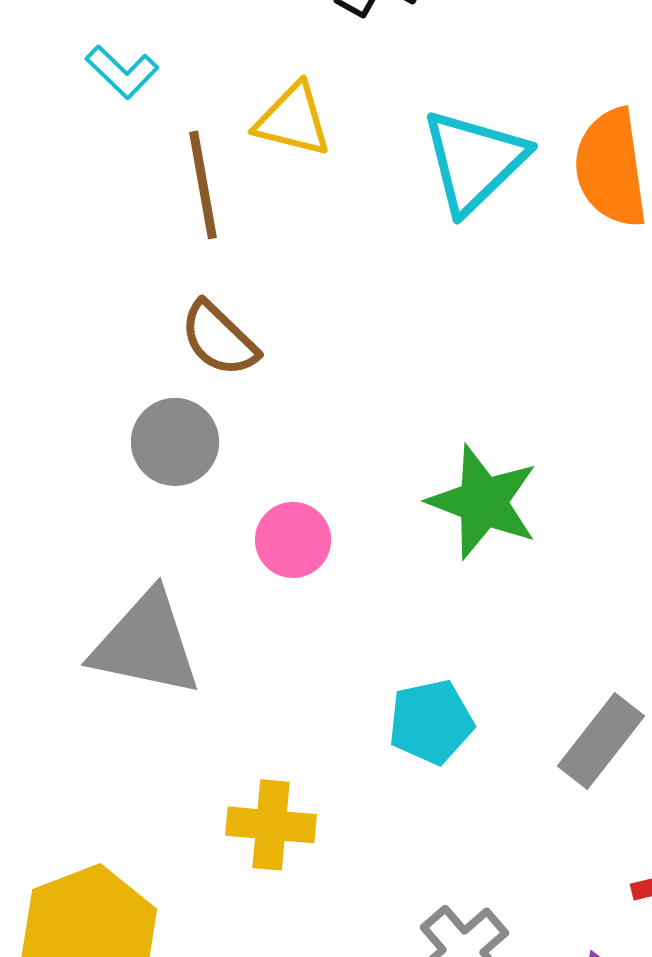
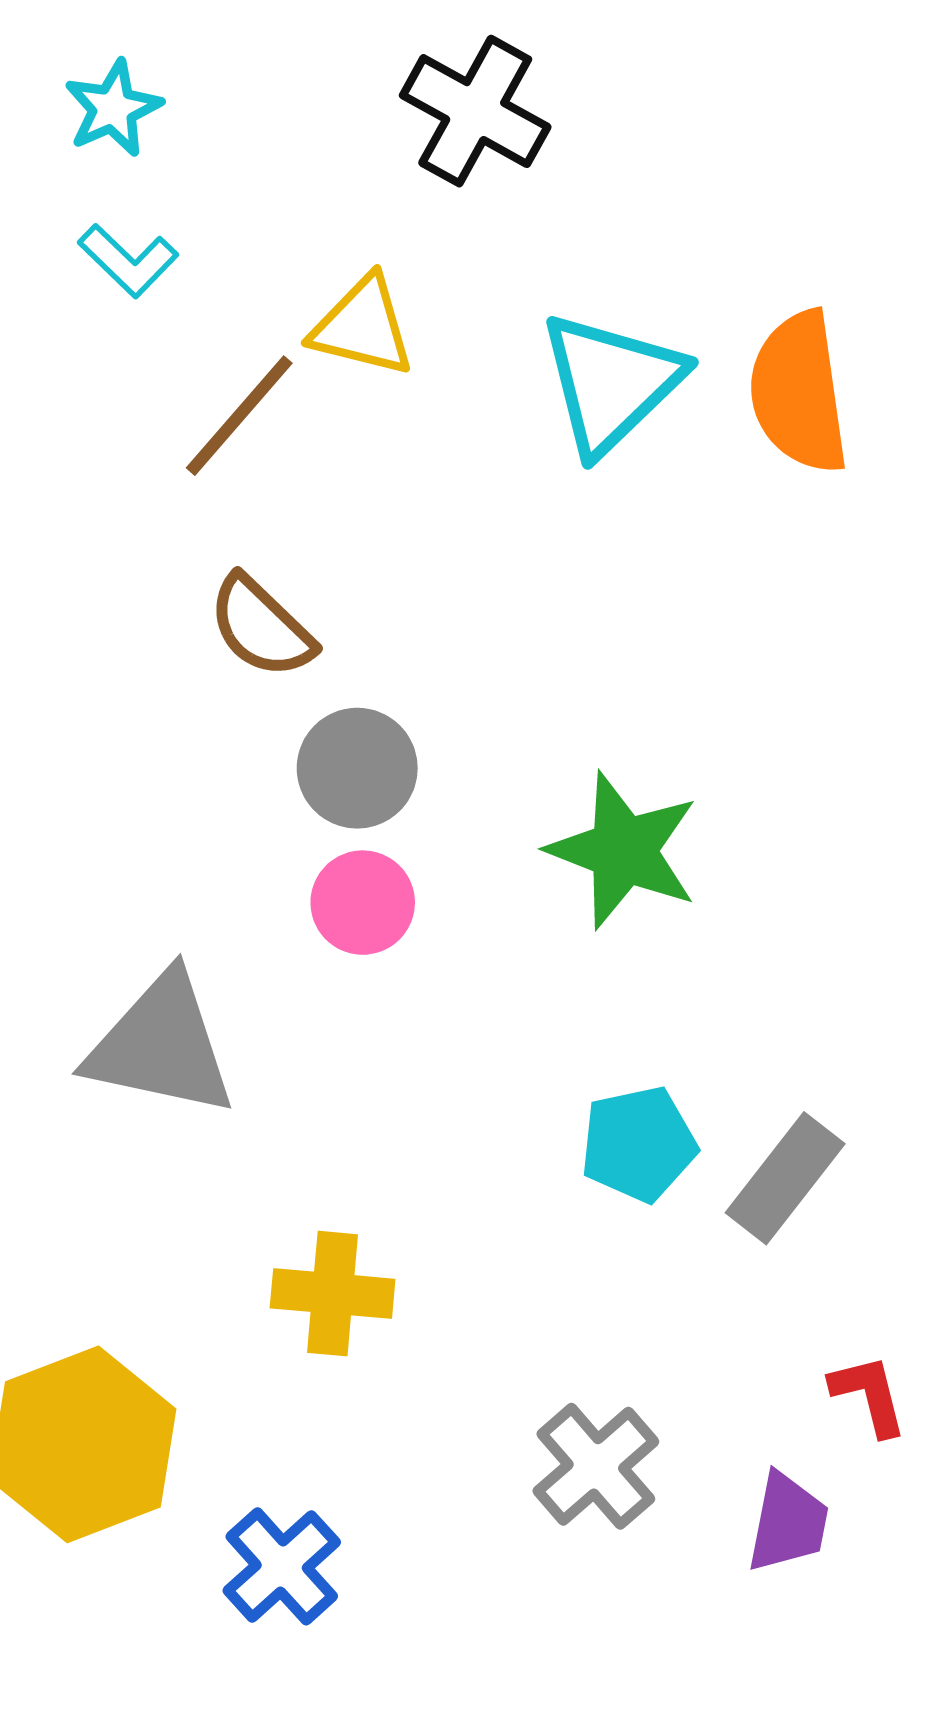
brown line: (203, 185) -> (239, 416), turned 51
gray circle: (175, 442) -> (357, 768), moved
cyan pentagon: (431, 722) -> (638, 1144), moved

